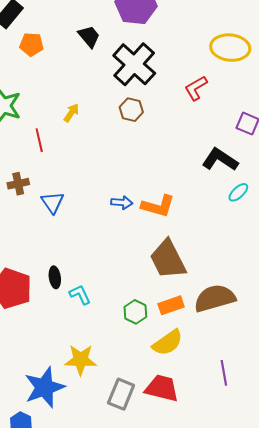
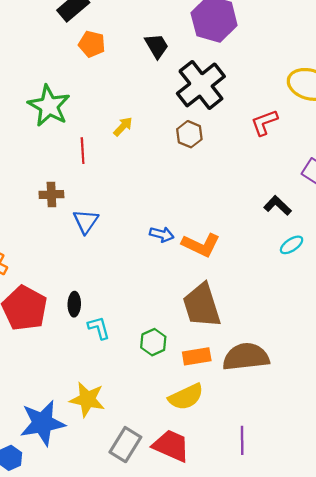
black L-shape: (220, 160) -> (277, 205), size x0.7
green hexagon: (135, 312) -> (153, 342), moved

